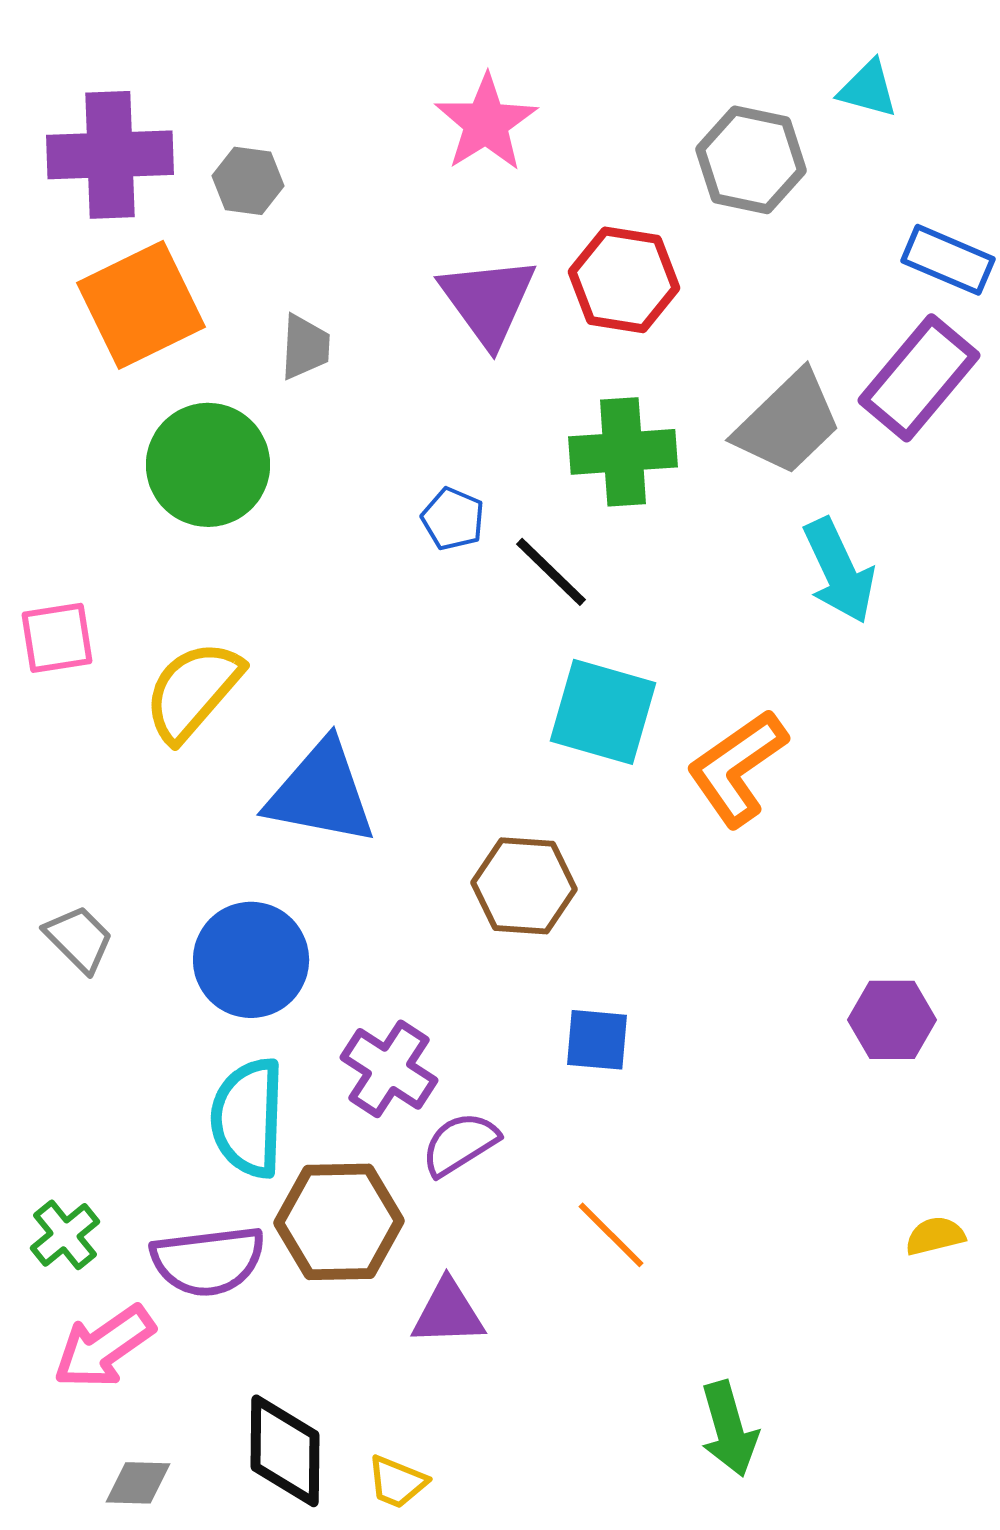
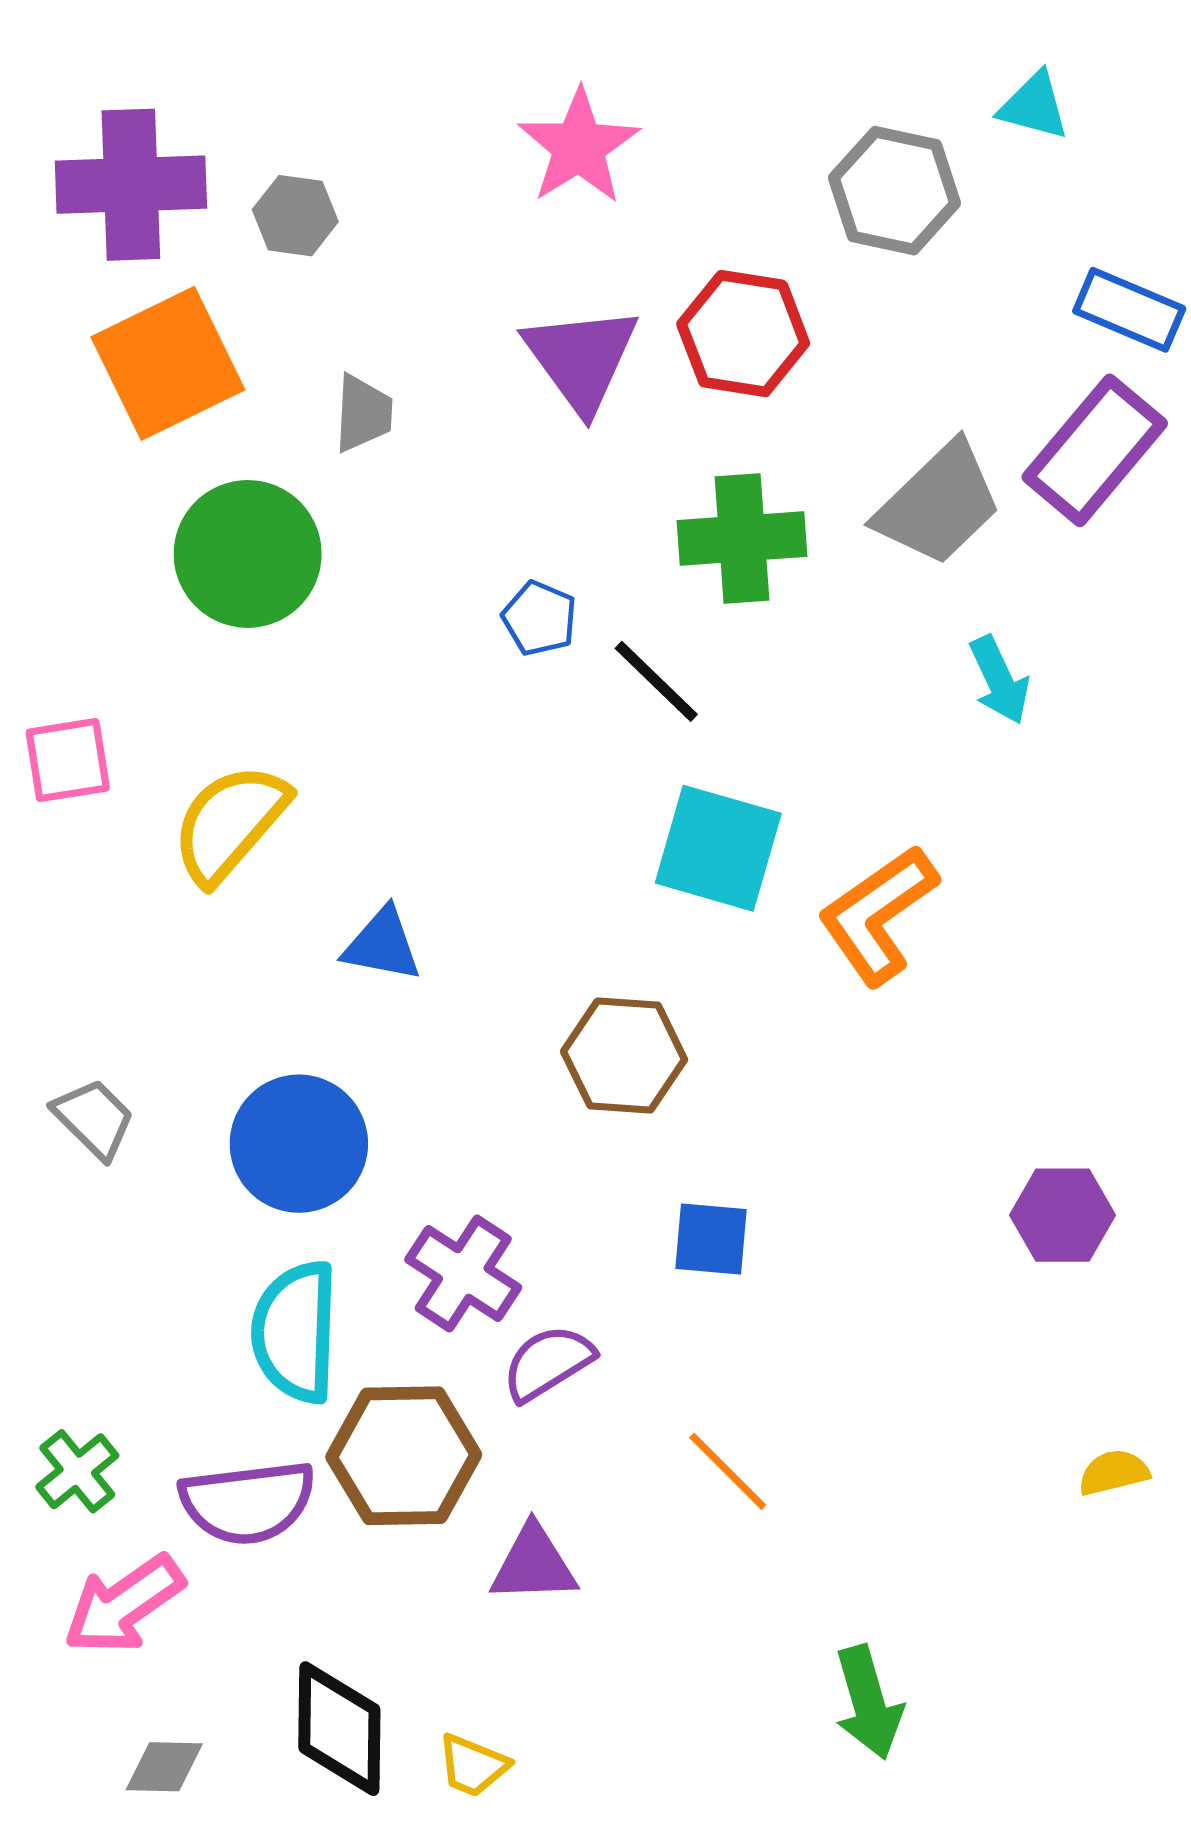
cyan arrow: (839, 571) -> (999, 680), size x0.7
blue triangle: (321, 793) -> (382, 945), size x0.6

